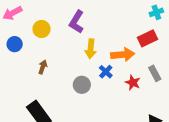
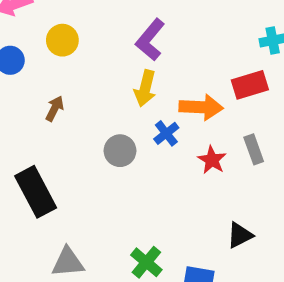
purple L-shape: (76, 22) -> (150, 40), moved

